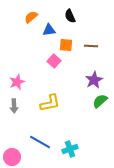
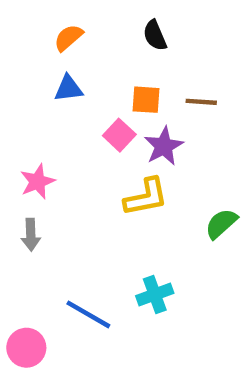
blue triangle: (49, 30) -> (68, 89), moved
purple star: (94, 80) -> (164, 146), moved
yellow L-shape: (50, 103) -> (146, 197), moved
cyan cross: (70, 149) -> (155, 295), moved

